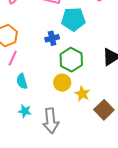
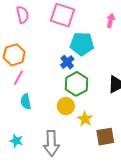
blue cross: (52, 38) -> (67, 62), moved, turned -32
brown square: (104, 110) -> (105, 137), turned 30
cyan star: (25, 111) -> (16, 141), moved

